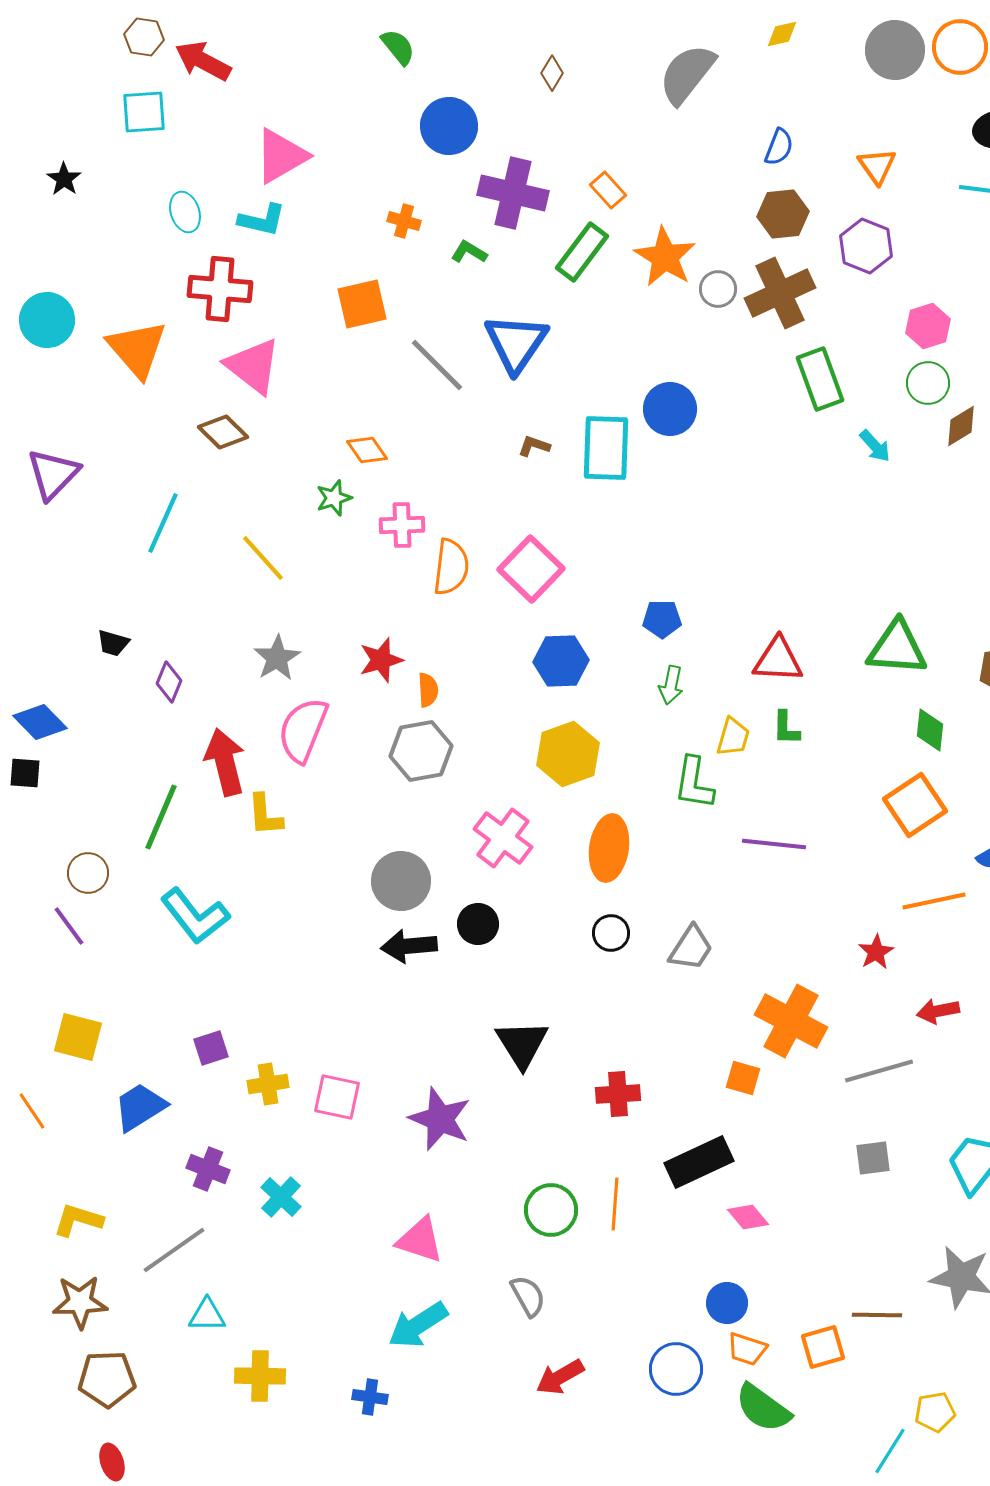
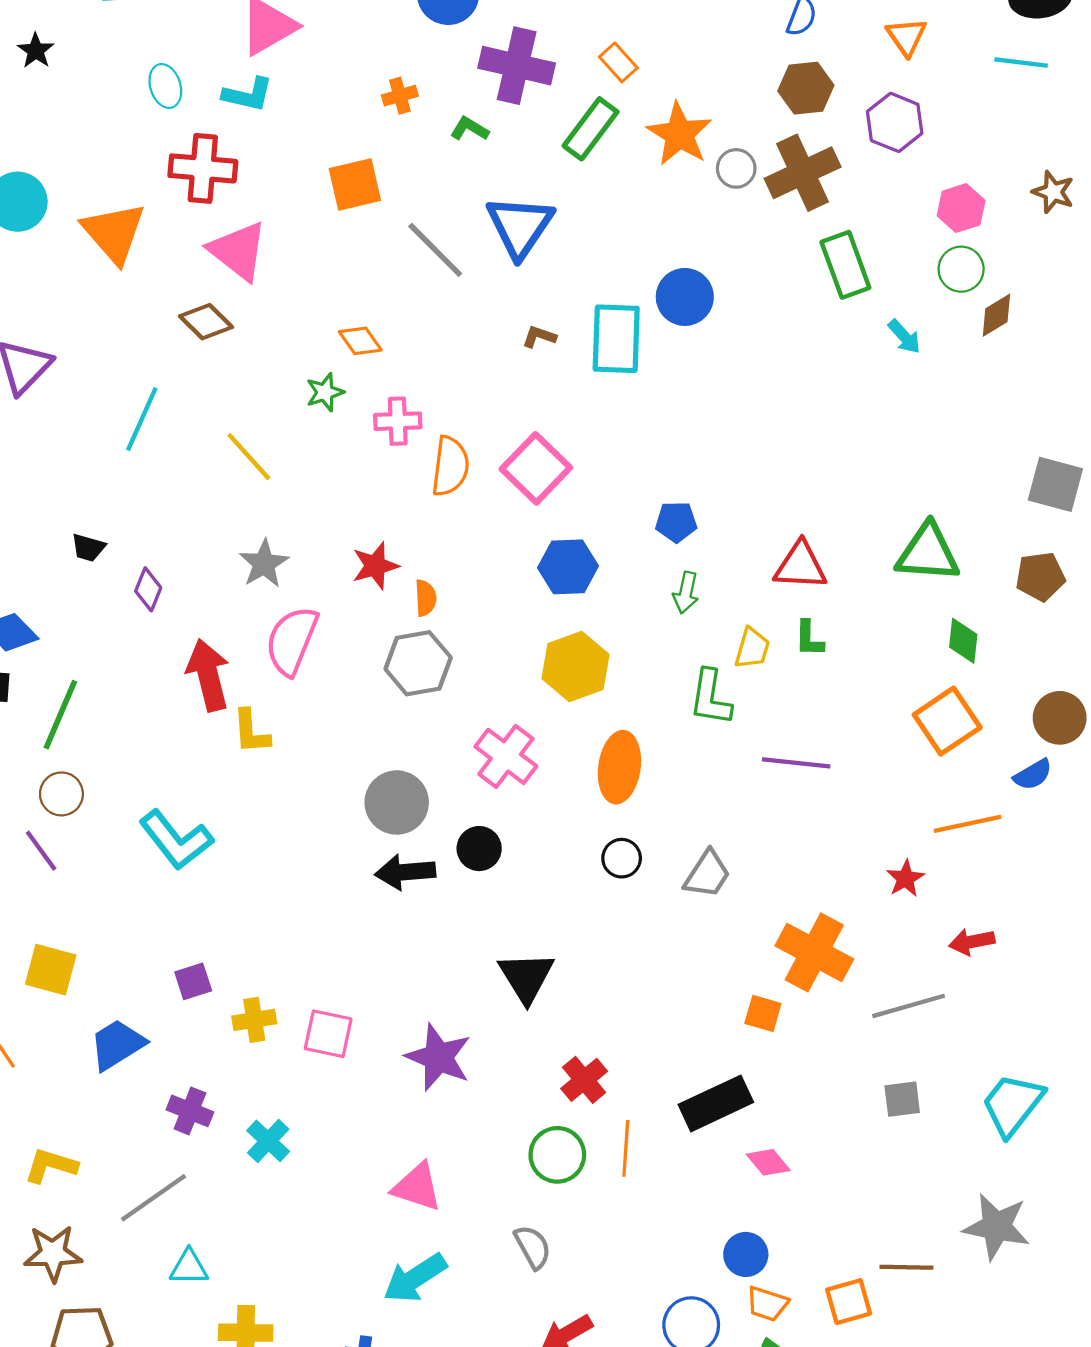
orange cross: (404, 221) -> (400, 96), turned -32
green line: (161, 817) -> (60, 715), moved
red cross: (618, 1094) -> (584, 1080), moved, turned -36

